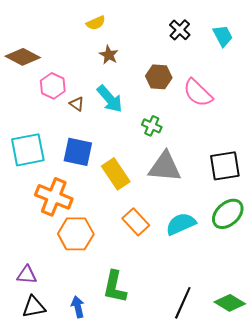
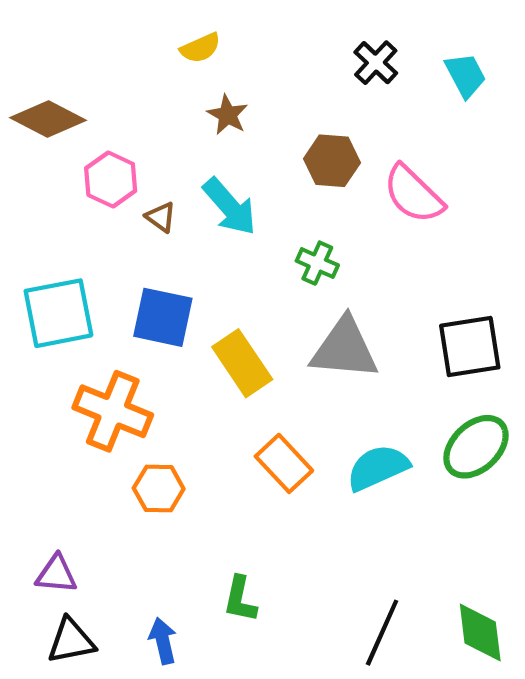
orange hexagon: (76, 234) -> (159, 488), size x0.7
green L-shape: (115, 287) -> (240, 599), size x0.7
green diamond: (230, 303) -> (480, 633), turned 52

